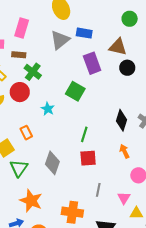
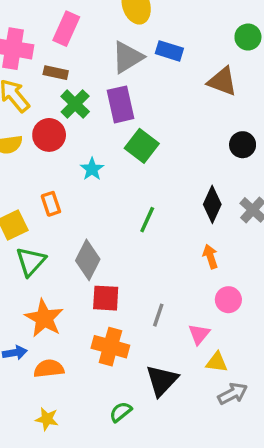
purple rectangle: (92, 63) -> (120, 104), moved
black circle: (127, 68) -> (243, 145), moved
red square: (88, 158) -> (106, 298), moved

